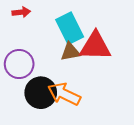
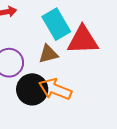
brown triangle: (70, 52) -> (48, 54), moved

